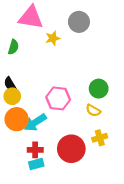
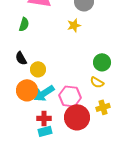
yellow star: (53, 38) -> (74, 25), moved
yellow circle: (12, 96) -> (38, 69), moved
pink hexagon: (58, 98) -> (70, 96), moved

